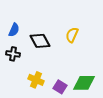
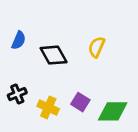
black cross: (13, 54) -> (17, 94), moved, turned -32
purple square: (60, 87) -> (80, 102), moved

